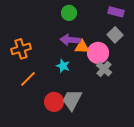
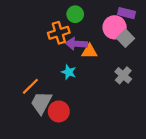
orange cross: (21, 49) -> (59, 33), moved
pink circle: (98, 53) -> (115, 27), moved
gray cross: (104, 69) -> (123, 75), moved
gray trapezoid: (72, 100) -> (41, 103), moved

